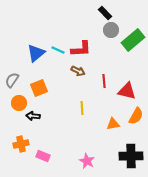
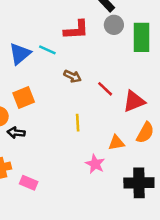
green rectangle: (133, 40) -> (141, 37), turned -50
red L-shape: (81, 49) -> (76, 30), moved
red line: (104, 81) -> (105, 89), turned -40
red triangle: (127, 91) -> (134, 101), turned -36
pink star: (87, 161) -> (95, 164), moved

